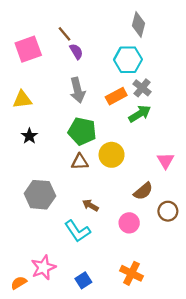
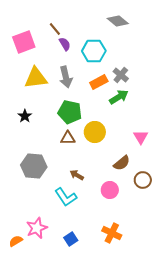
gray diamond: (139, 24) -> (118, 21), turned -65
cyan hexagon: (128, 60) -> (94, 51), moved
yellow triangle: (22, 100) -> (36, 78), moved, size x1.4

